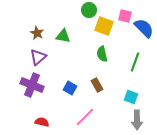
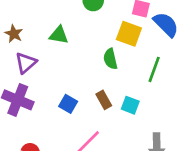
yellow square: (104, 26) -> (129, 34), moved
brown star: (37, 33) -> (14, 34), moved
cyan square: (131, 97) -> (130, 105), moved

